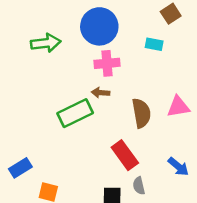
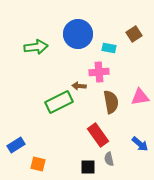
brown square: (171, 14) -> (134, 34), moved
cyan rectangle: (154, 44) -> (109, 48), moved
pink cross: (107, 63) -> (99, 72), moved

